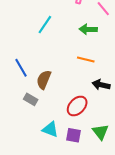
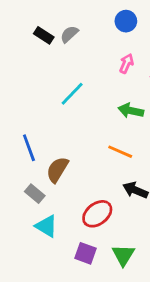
cyan triangle: (50, 129) -> (46, 226), moved

